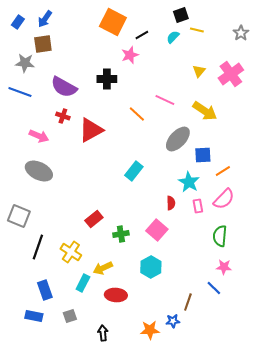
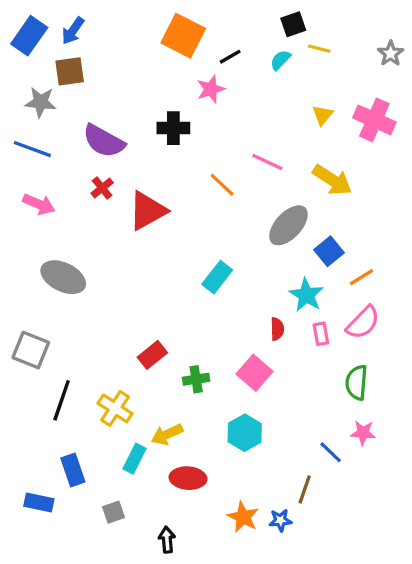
blue rectangle: (18, 22) -> (29, 36), size x1.6
pink cross: (231, 74) -> (374, 120), turned -30
red cross: (63, 116) -> (102, 188), turned 32
pink arrow: (39, 136) -> (39, 204), moved
blue square: (203, 155) -> (329, 251), turned -36
blue line: (214, 288) -> (331, 452), moved
blue rectangle: (34, 316) -> (39, 502), moved
orange star: (150, 330) -> (243, 517), moved, turned 30

